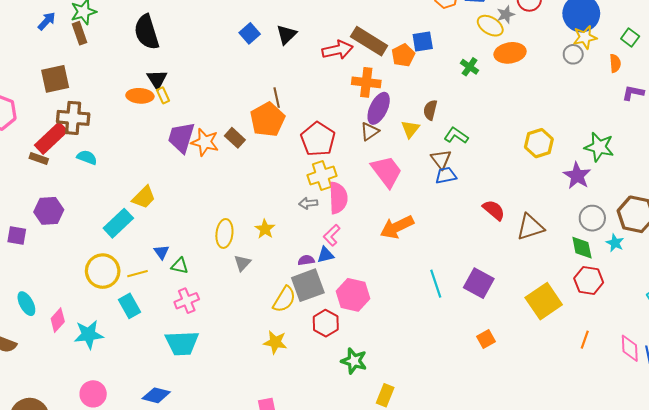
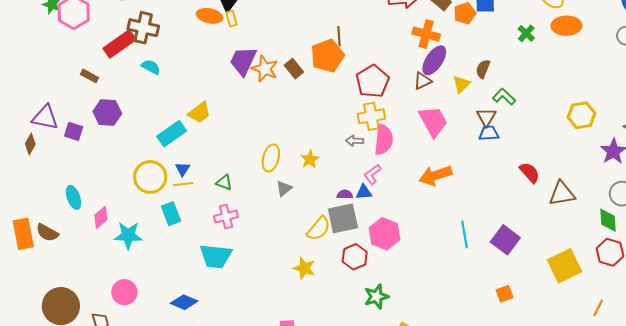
brown rectangle: (39, 158) -> (90, 76), moved
blue triangle: (161, 252) -> (182, 169), moved
green star: (354, 361) -> (376, 297), turned 30

